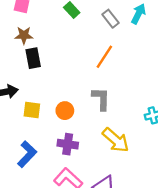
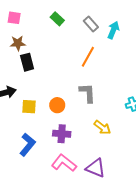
cyan arrow: (138, 14) -> (113, 30), moved
yellow arrow: (116, 140) -> (102, 127), size x0.7

